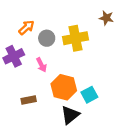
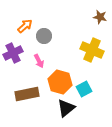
yellow cross: (75, 38) -> (92, 50), moved, turned 35
brown rectangle: (29, 100) -> (27, 94), size x1.6

